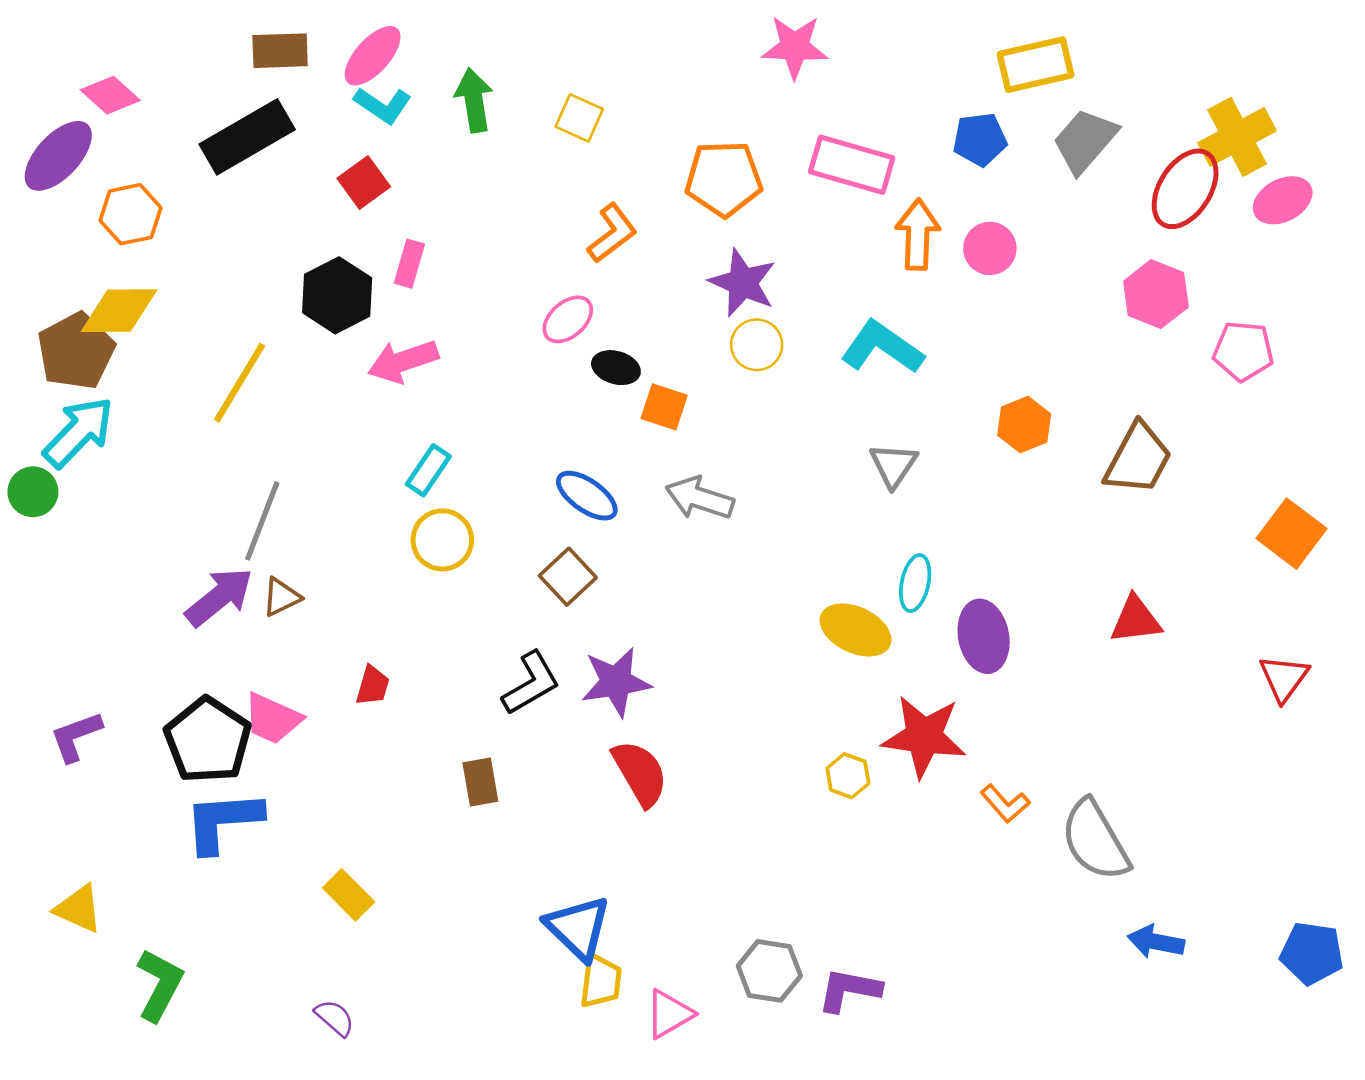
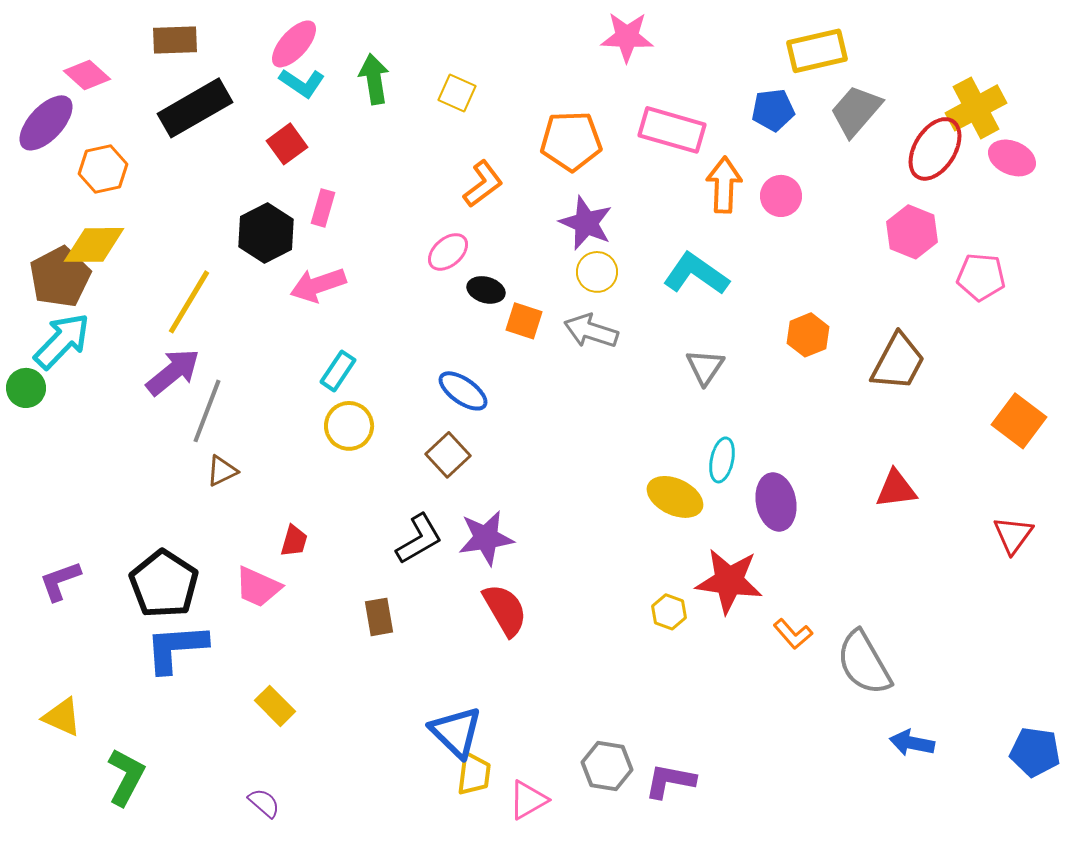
brown rectangle: (280, 51) -> (175, 40), moved
pink ellipse: (1283, 200) -> (1012, 158), turned 51
gray arrow: (700, 498) -> (591, 331), moved
purple arrow: (219, 597) -> (173, 372), moved
pink trapezoid: (272, 719) -> (258, 587), moved

